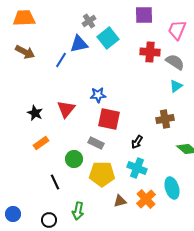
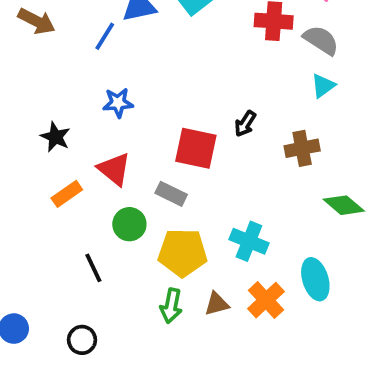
blue star: (98, 95) -> (118, 103), moved
red triangle: (66, 109) -> (114, 169), moved, turned -30
black arrow: (137, 142) -> (245, 124), moved
green arrow: (78, 211) -> (171, 306), moved

